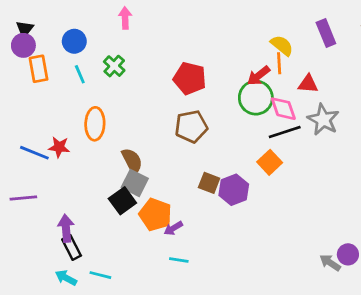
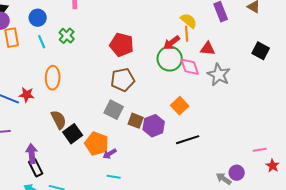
black line: (285, 132) -> (188, 140), moved
brown semicircle: (132, 161) -> (59, 120), moved
gray square: (135, 183) -> (114, 110), moved

